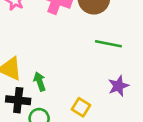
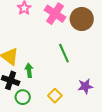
green line: (108, 44) -> (64, 53), moved, turned 42

